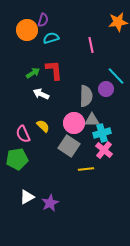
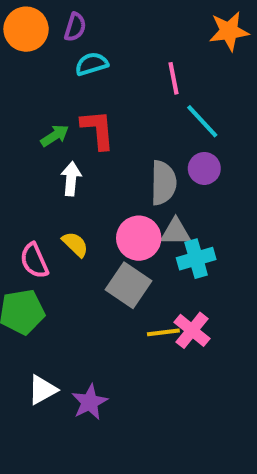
orange circle: (27, 30) -> (26, 29), moved
cyan line: (116, 76) -> (202, 121), moved
white arrow: (41, 94) -> (71, 179), turned 70
pink cross: (104, 150) -> (192, 330), moved

